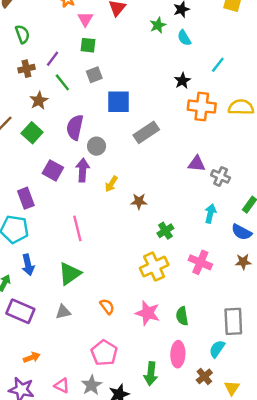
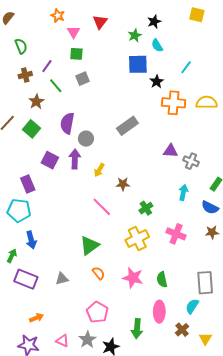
blue square: (118, 102) -> (138, 64), moved
pink line: (77, 228) -> (102, 207), moved, turned -30
green triangle: (70, 274) -> (89, 245), moved

